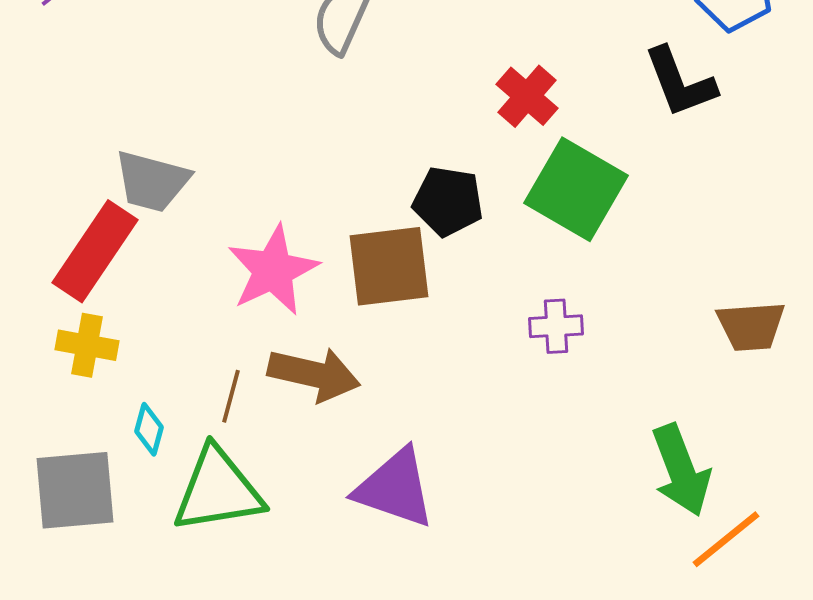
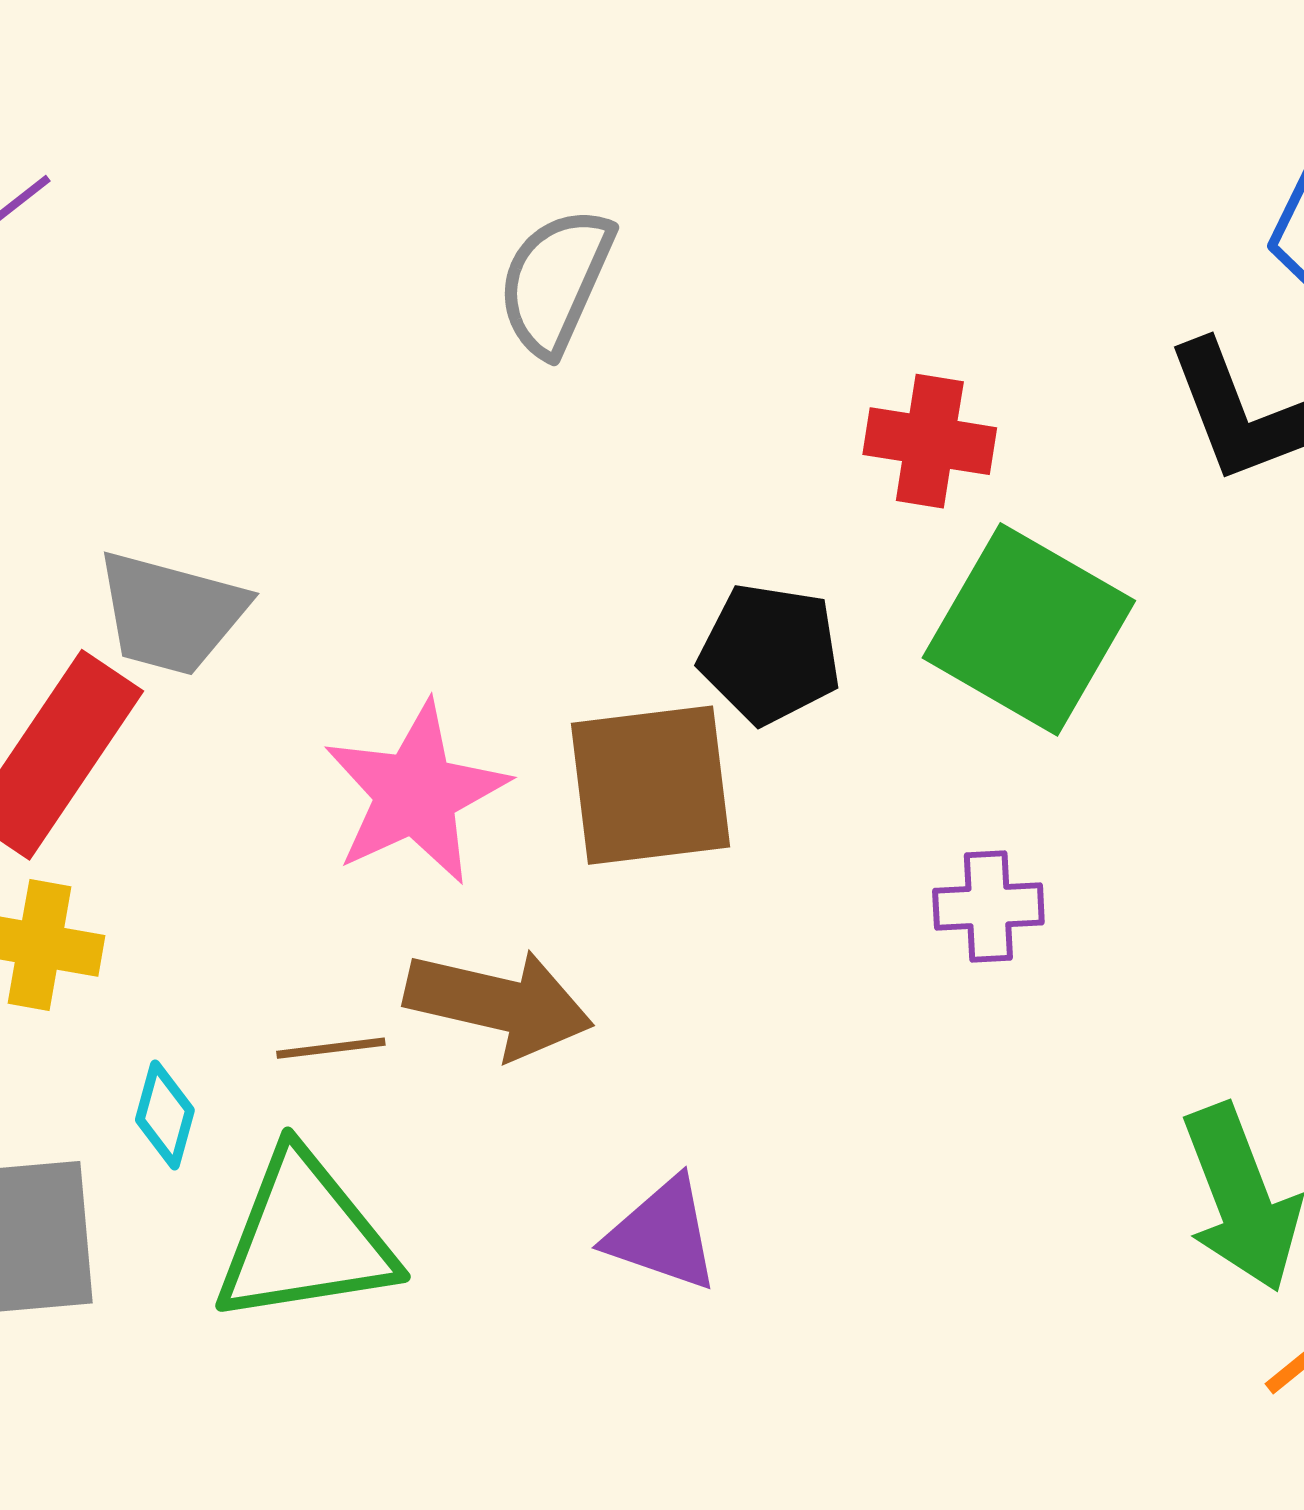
red cross: (527, 96) -> (930, 441), turned -32
brown line: (231, 396) -> (331, 1048), turned 68
purple triangle: (395, 488) -> (663, 1234), size x0.7

